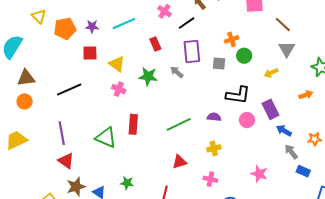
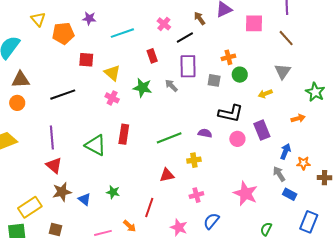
brown line: (283, 24) -> (286, 38), moved
purple star: (92, 26) -> (89, 18), moved
blue arrow: (284, 131) -> (285, 151), moved, turned 77
yellow cross: (214, 148) -> (194, 160), moved
pink star: (259, 174) -> (245, 193), size x1.4
pink cross: (210, 179) -> (196, 195), turned -32

